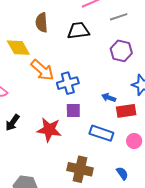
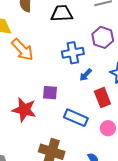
blue cross: (68, 83) -> (73, 53), moved
blue arrow: (109, 98) -> (86, 75), moved, turned -72
red rectangle: (126, 111) -> (102, 98), turned 72

